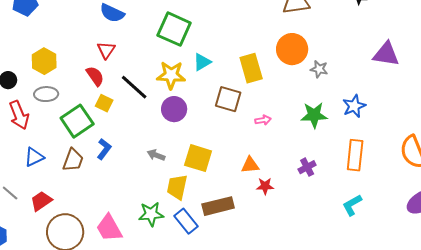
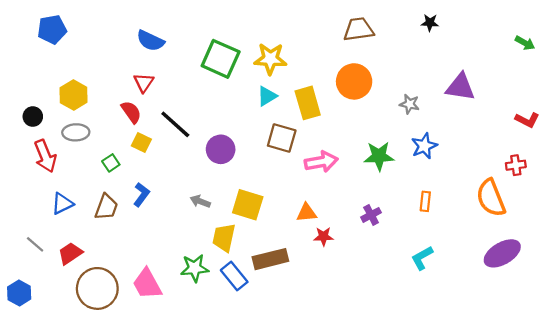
cyan triangle: (202, 62) -> (267, 96), moved
gray star: (319, 69) -> (409, 104), moved
yellow star: (171, 75) -> (270, 59), moved
pink arrow: (263, 120) -> (321, 162), size x1.8
green square: (77, 121) -> (111, 163), size x0.5
orange rectangle: (355, 155) -> (425, 201), size x0.6

